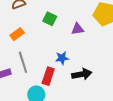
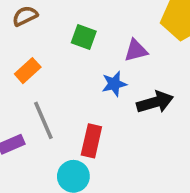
blue star: (62, 58) -> (114, 84), moved
black arrow: (82, 74) -> (155, 102), moved

